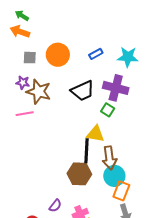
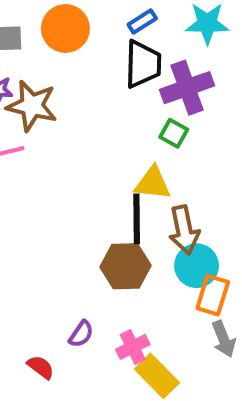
purple cross: (116, 88) -> (187, 88), turned -30
black trapezoid: (83, 91) -> (143, 64), moved, turned -60

